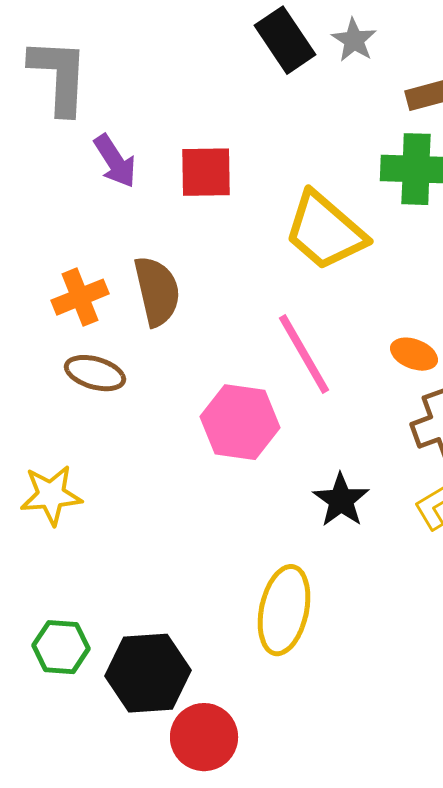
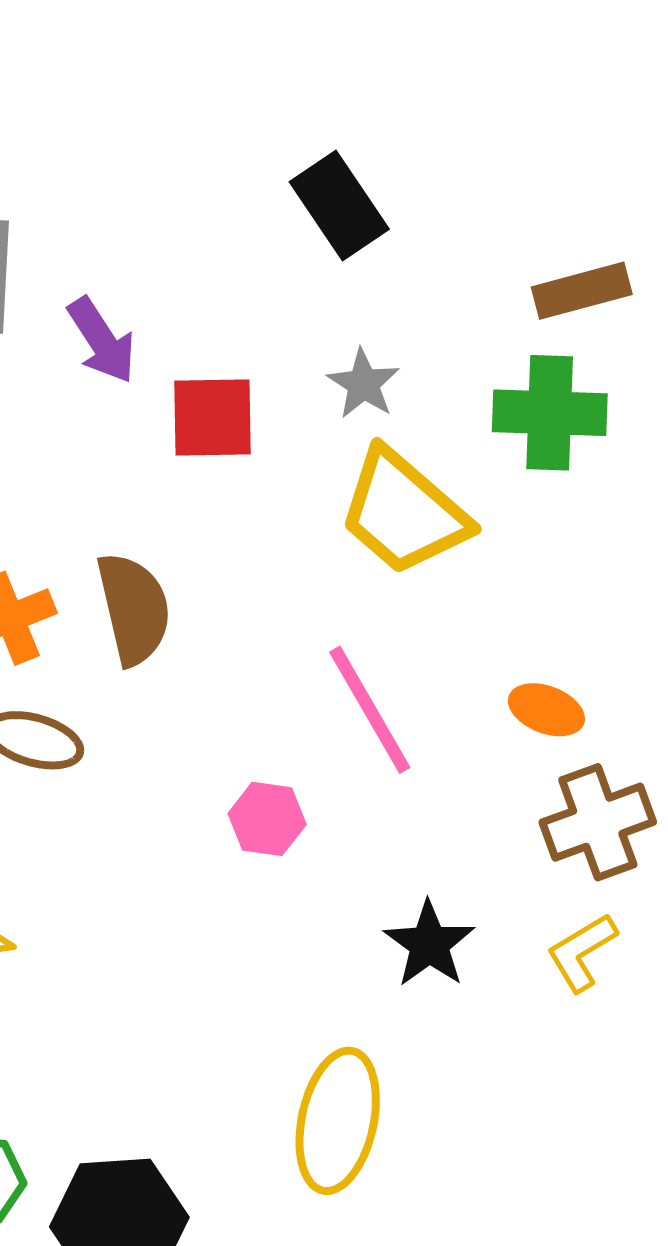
gray star: (354, 40) -> (363, 384), moved
purple arrow: (115, 161) -> (102, 340), moved
pink hexagon: (240, 422) -> (267, 819), size x0.6

